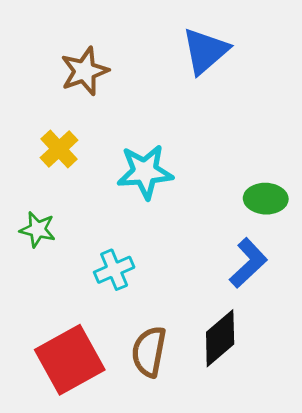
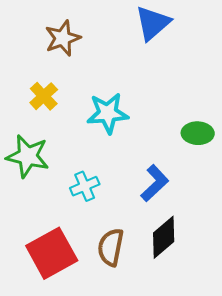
green star: (38, 229) -> (28, 156), size x1.6
blue L-shape: (248, 263) -> (155, 183), moved

